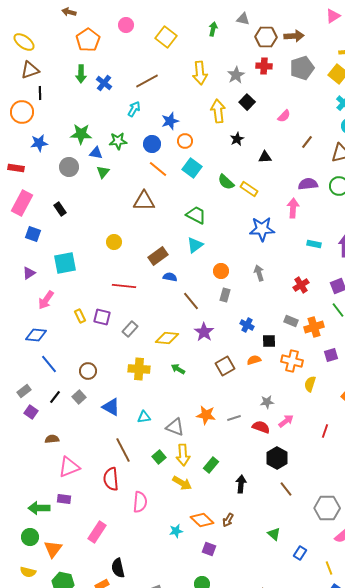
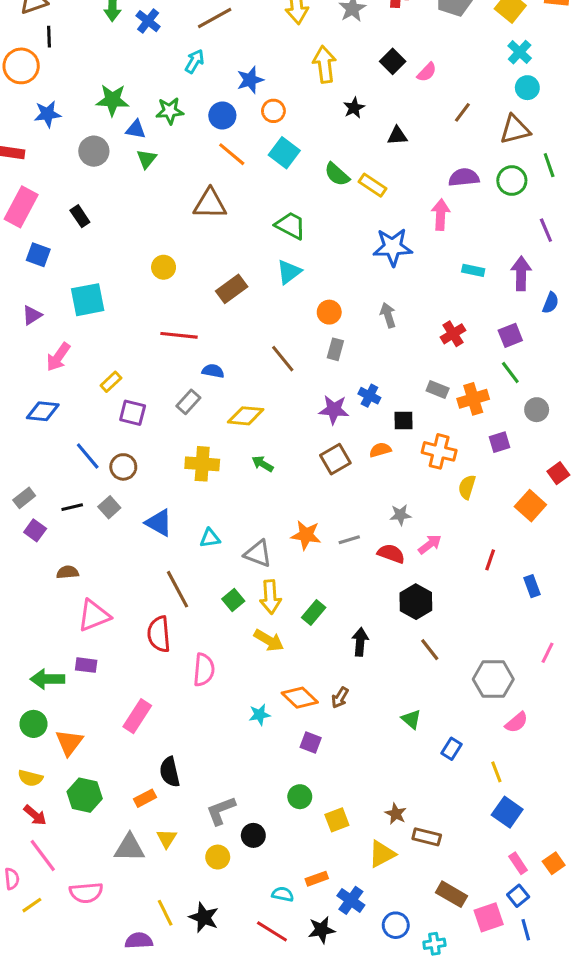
black square: (247, 102) -> (393, 61), moved
blue semicircle: (170, 277) -> (213, 371), moved
yellow rectangle: (80, 316) -> (111, 382), turned 72
purple square: (102, 317) -> (133, 413), moved
purple star: (204, 332) -> (334, 410), moved, turned -30
blue line: (49, 364) -> (88, 456), moved
black line: (55, 397) -> (72, 507), turned 40

